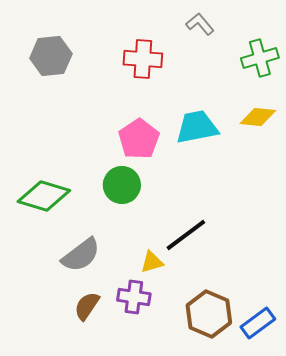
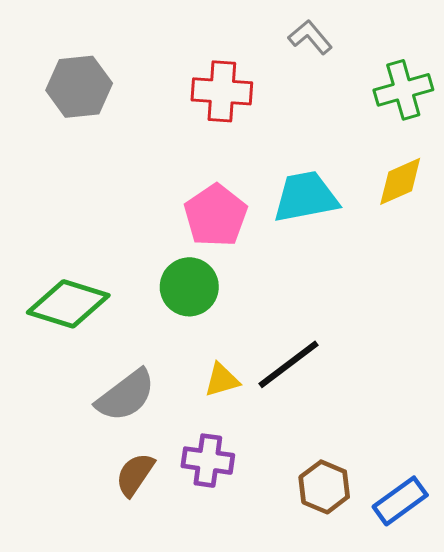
yellow diamond: (258, 117) -> (400, 181), turned -30
yellow triangle: (152, 262) -> (222, 380), moved
brown hexagon: (209, 314) -> (324, 487), size x0.7

